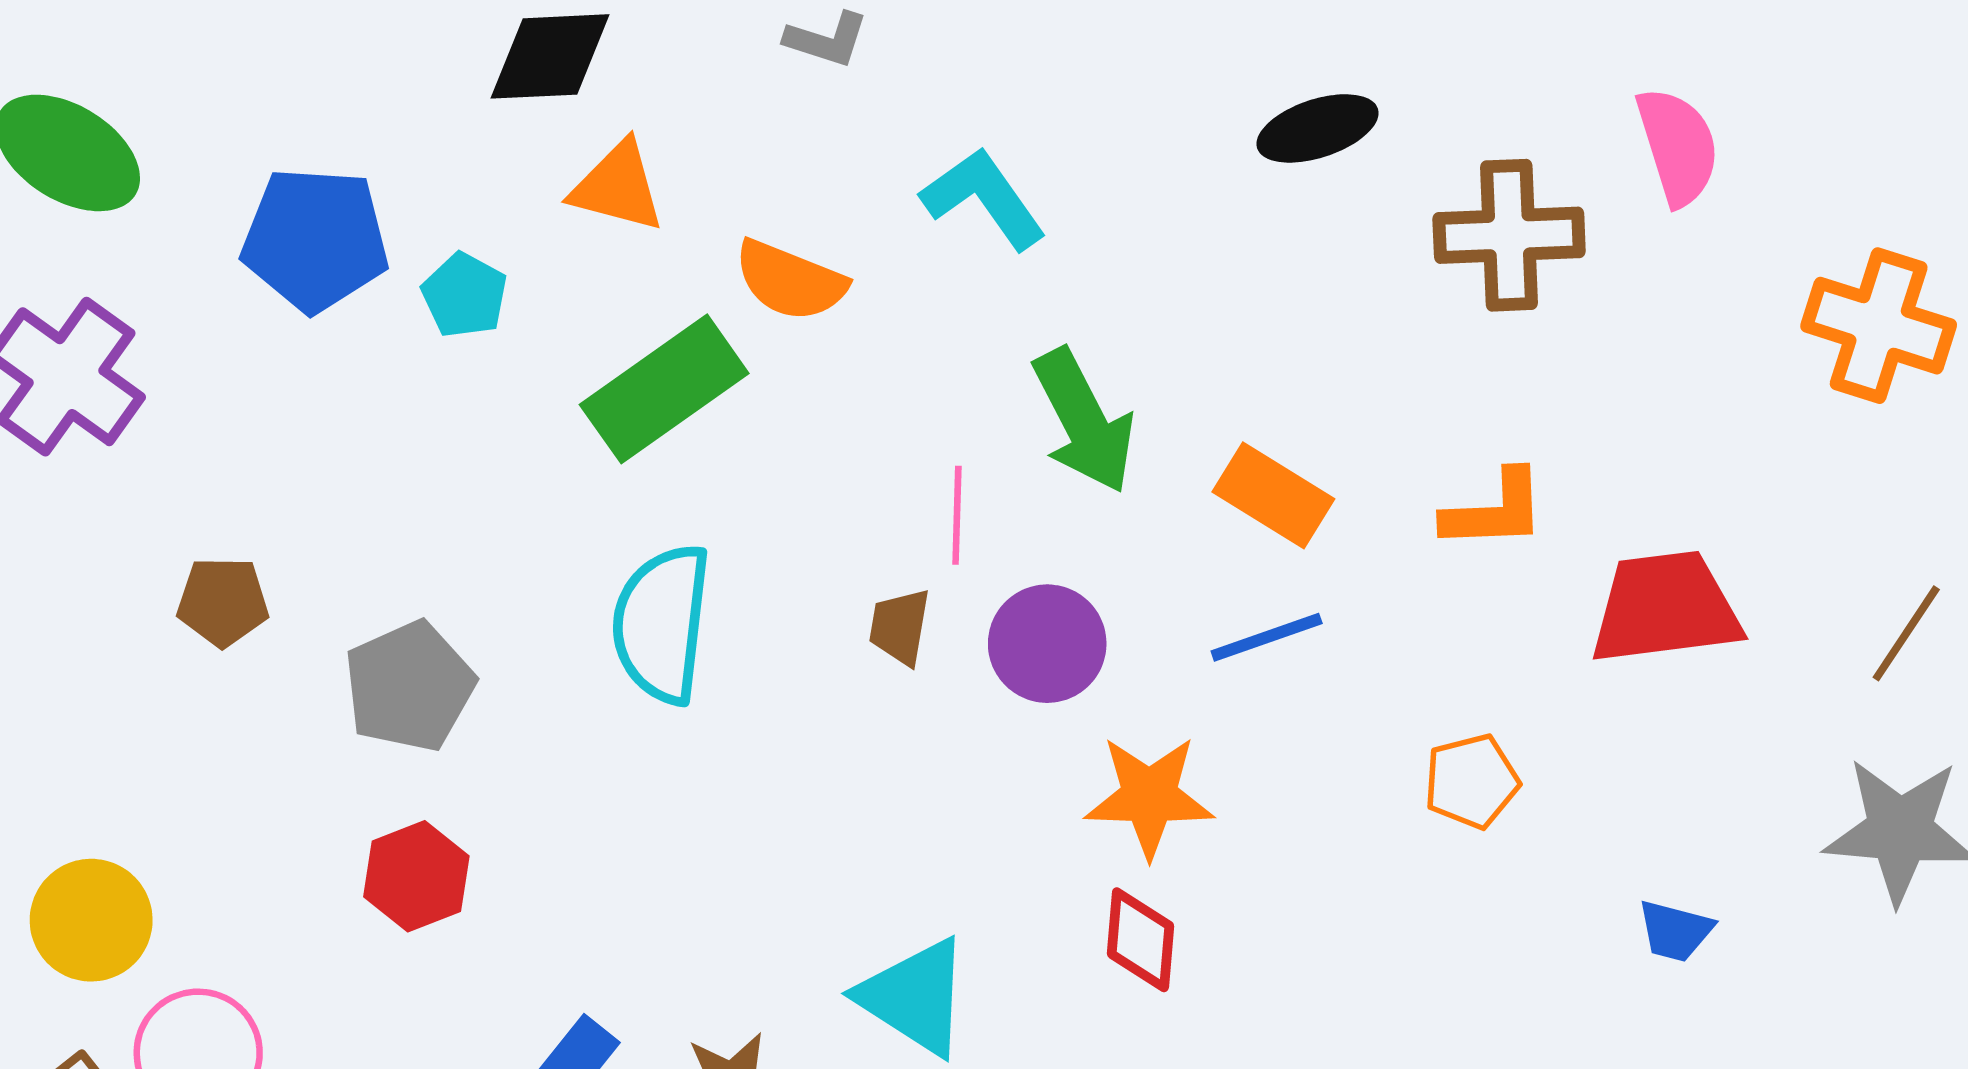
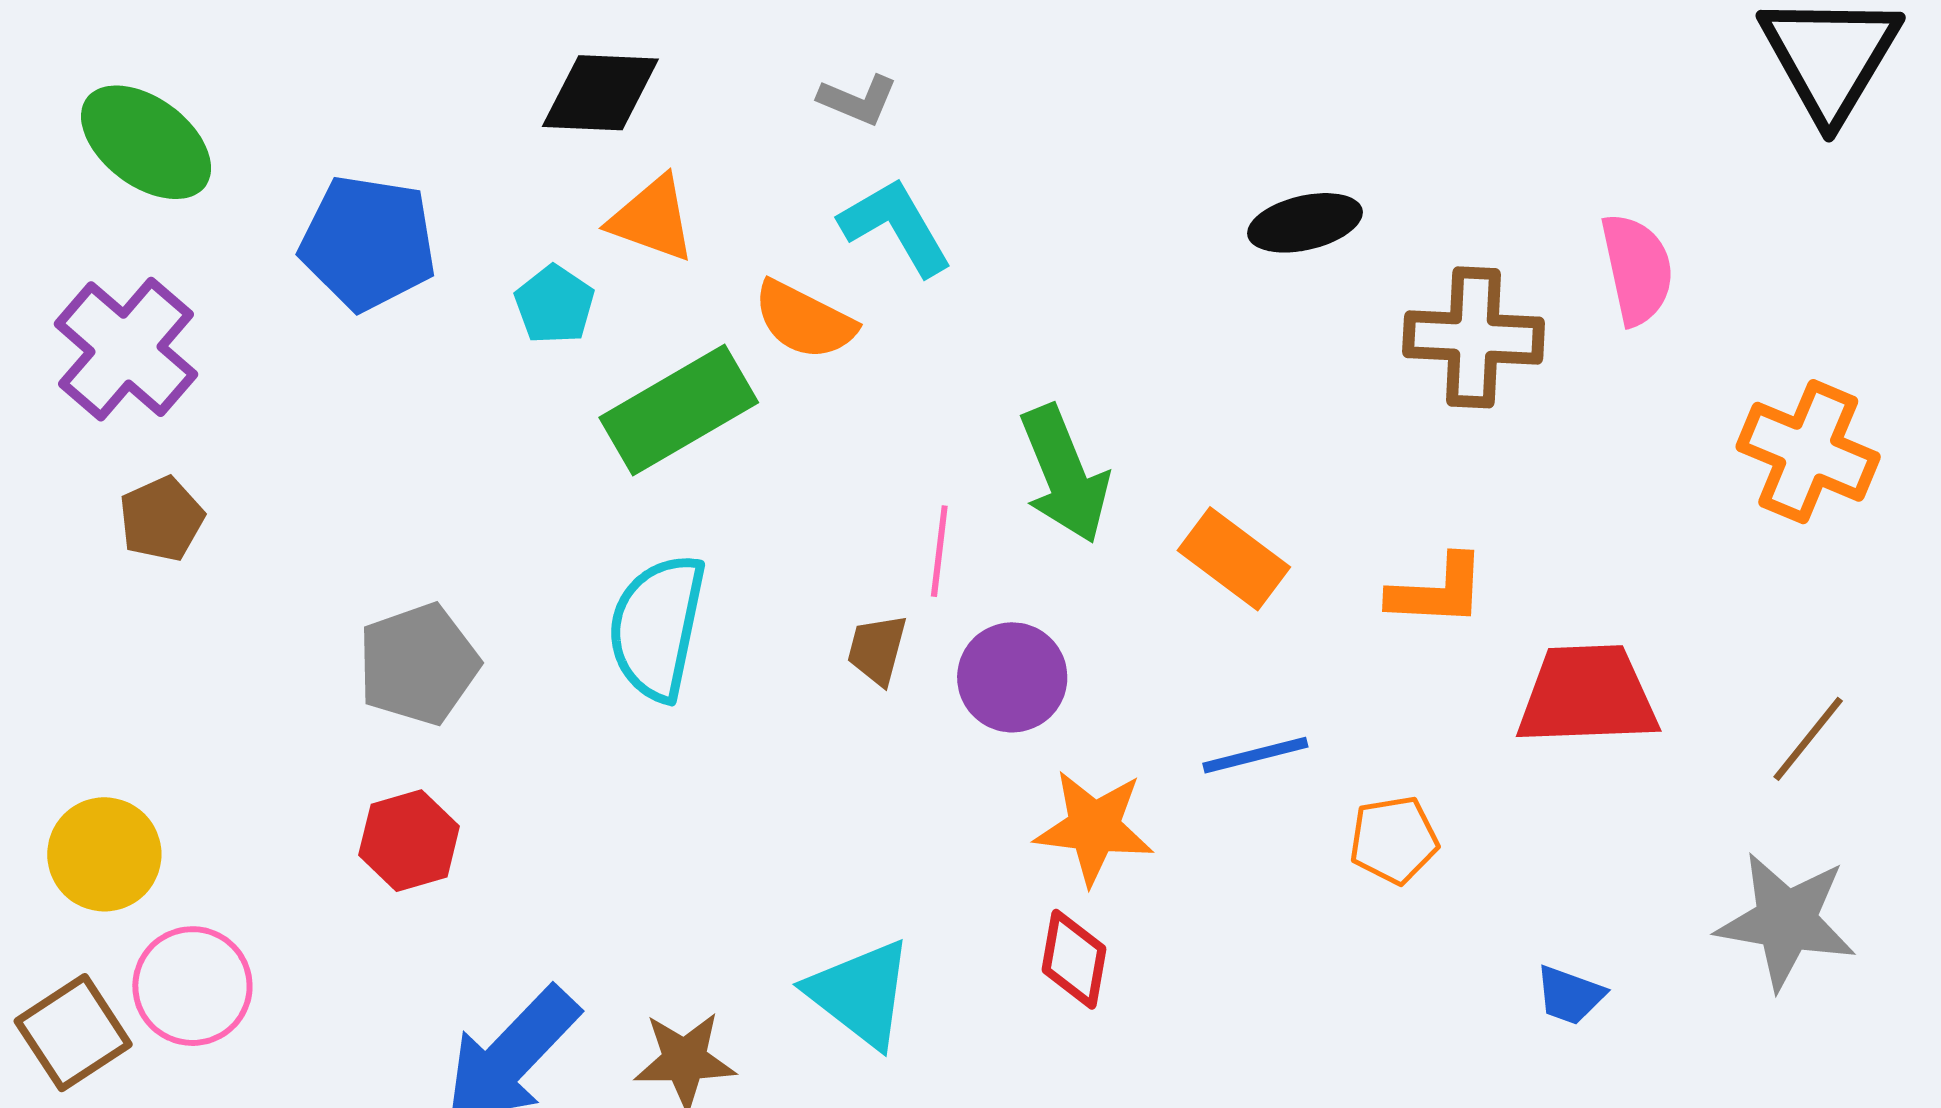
cyan L-shape: (984, 198) -> (896, 227), moved
cyan pentagon: (465, 295) -> (555, 305), moved
brown pentagon: (223, 602) -> (162, 519), moved, turned -30
blue line: (1267, 637) -> (1255, 755), moved

